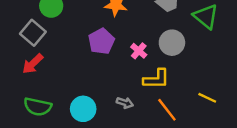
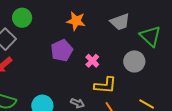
gray circle: (172, 43) -> (134, 61), moved

